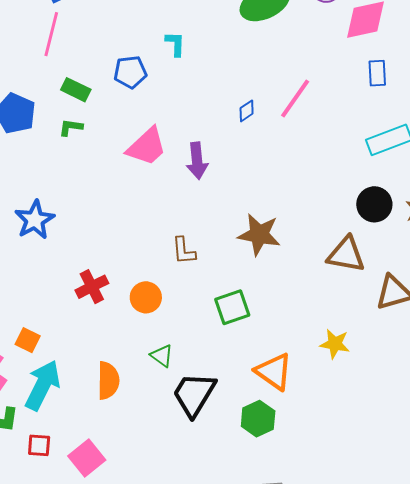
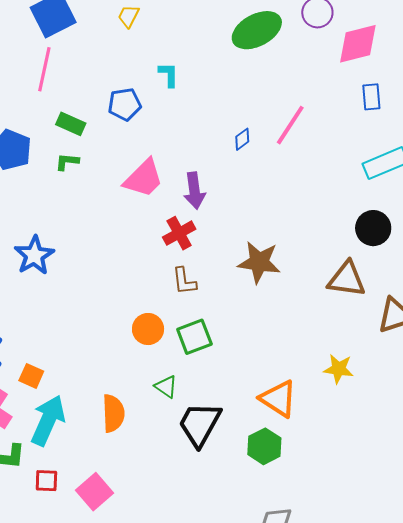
red cross: (92, 287) -> (179, 233), moved
green square: (232, 307) -> (194, 337), moved

